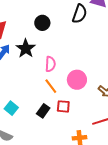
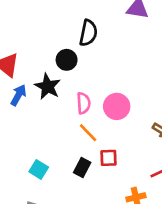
black semicircle: (80, 14) -> (88, 33), moved
black circle: (42, 23) -> (67, 60), moved
pink circle: (77, 80) -> (117, 106), moved

